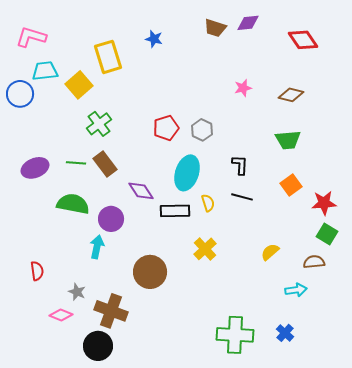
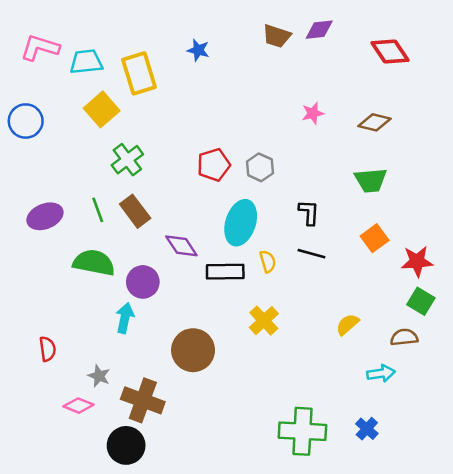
cyan trapezoid: (45, 71) -> (86, 62), moved
green line: (76, 163) -> (98, 210), turned 66

